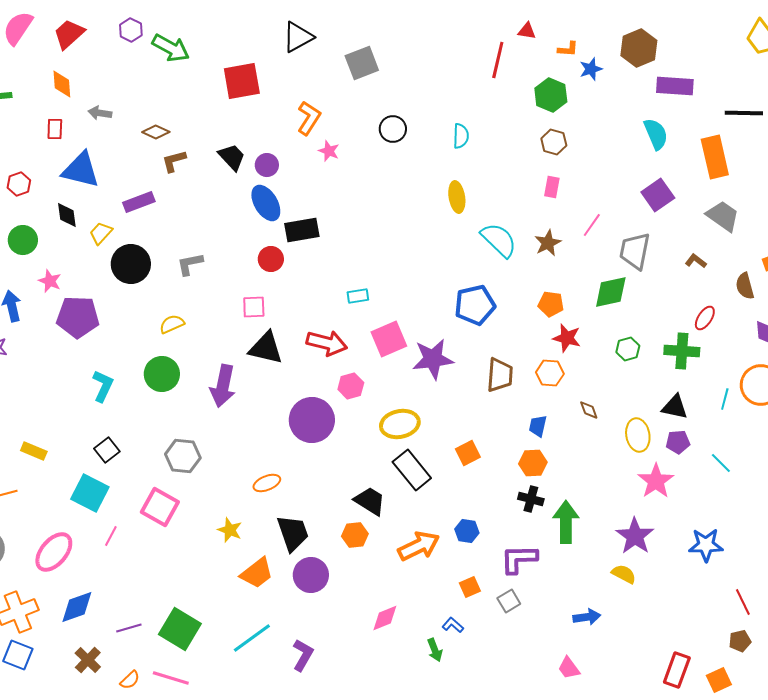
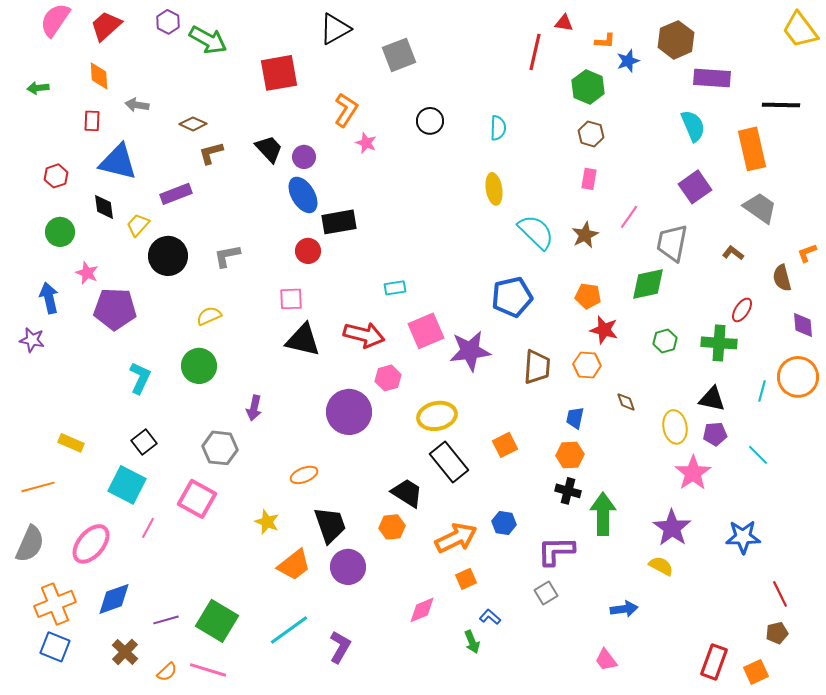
purple arrow: (223, 386) -> (254, 408), moved, size x0.6
orange square: (470, 587) -> (466, 579), moved

